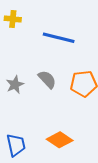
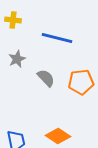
gray star: (15, 85) -> (17, 59), moved

